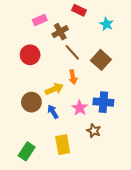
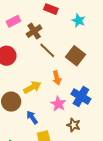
orange arrow: (73, 77) -> (57, 78), moved
blue cross: (103, 102) -> (81, 96), turned 30
blue arrow: (53, 112) -> (32, 117), moved

